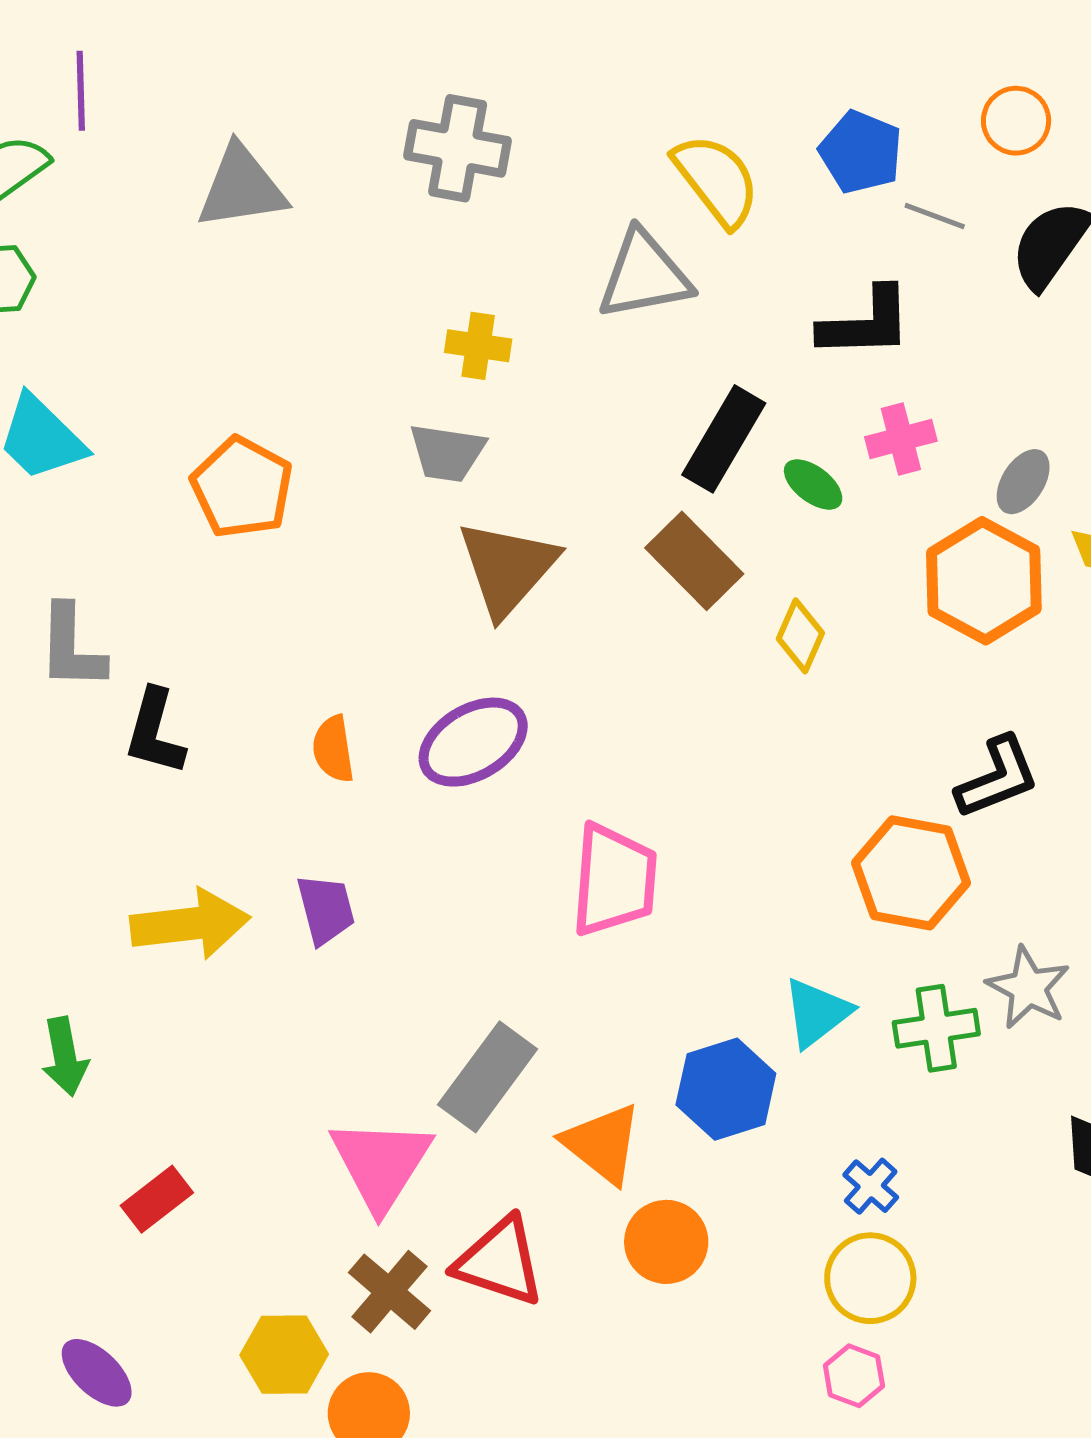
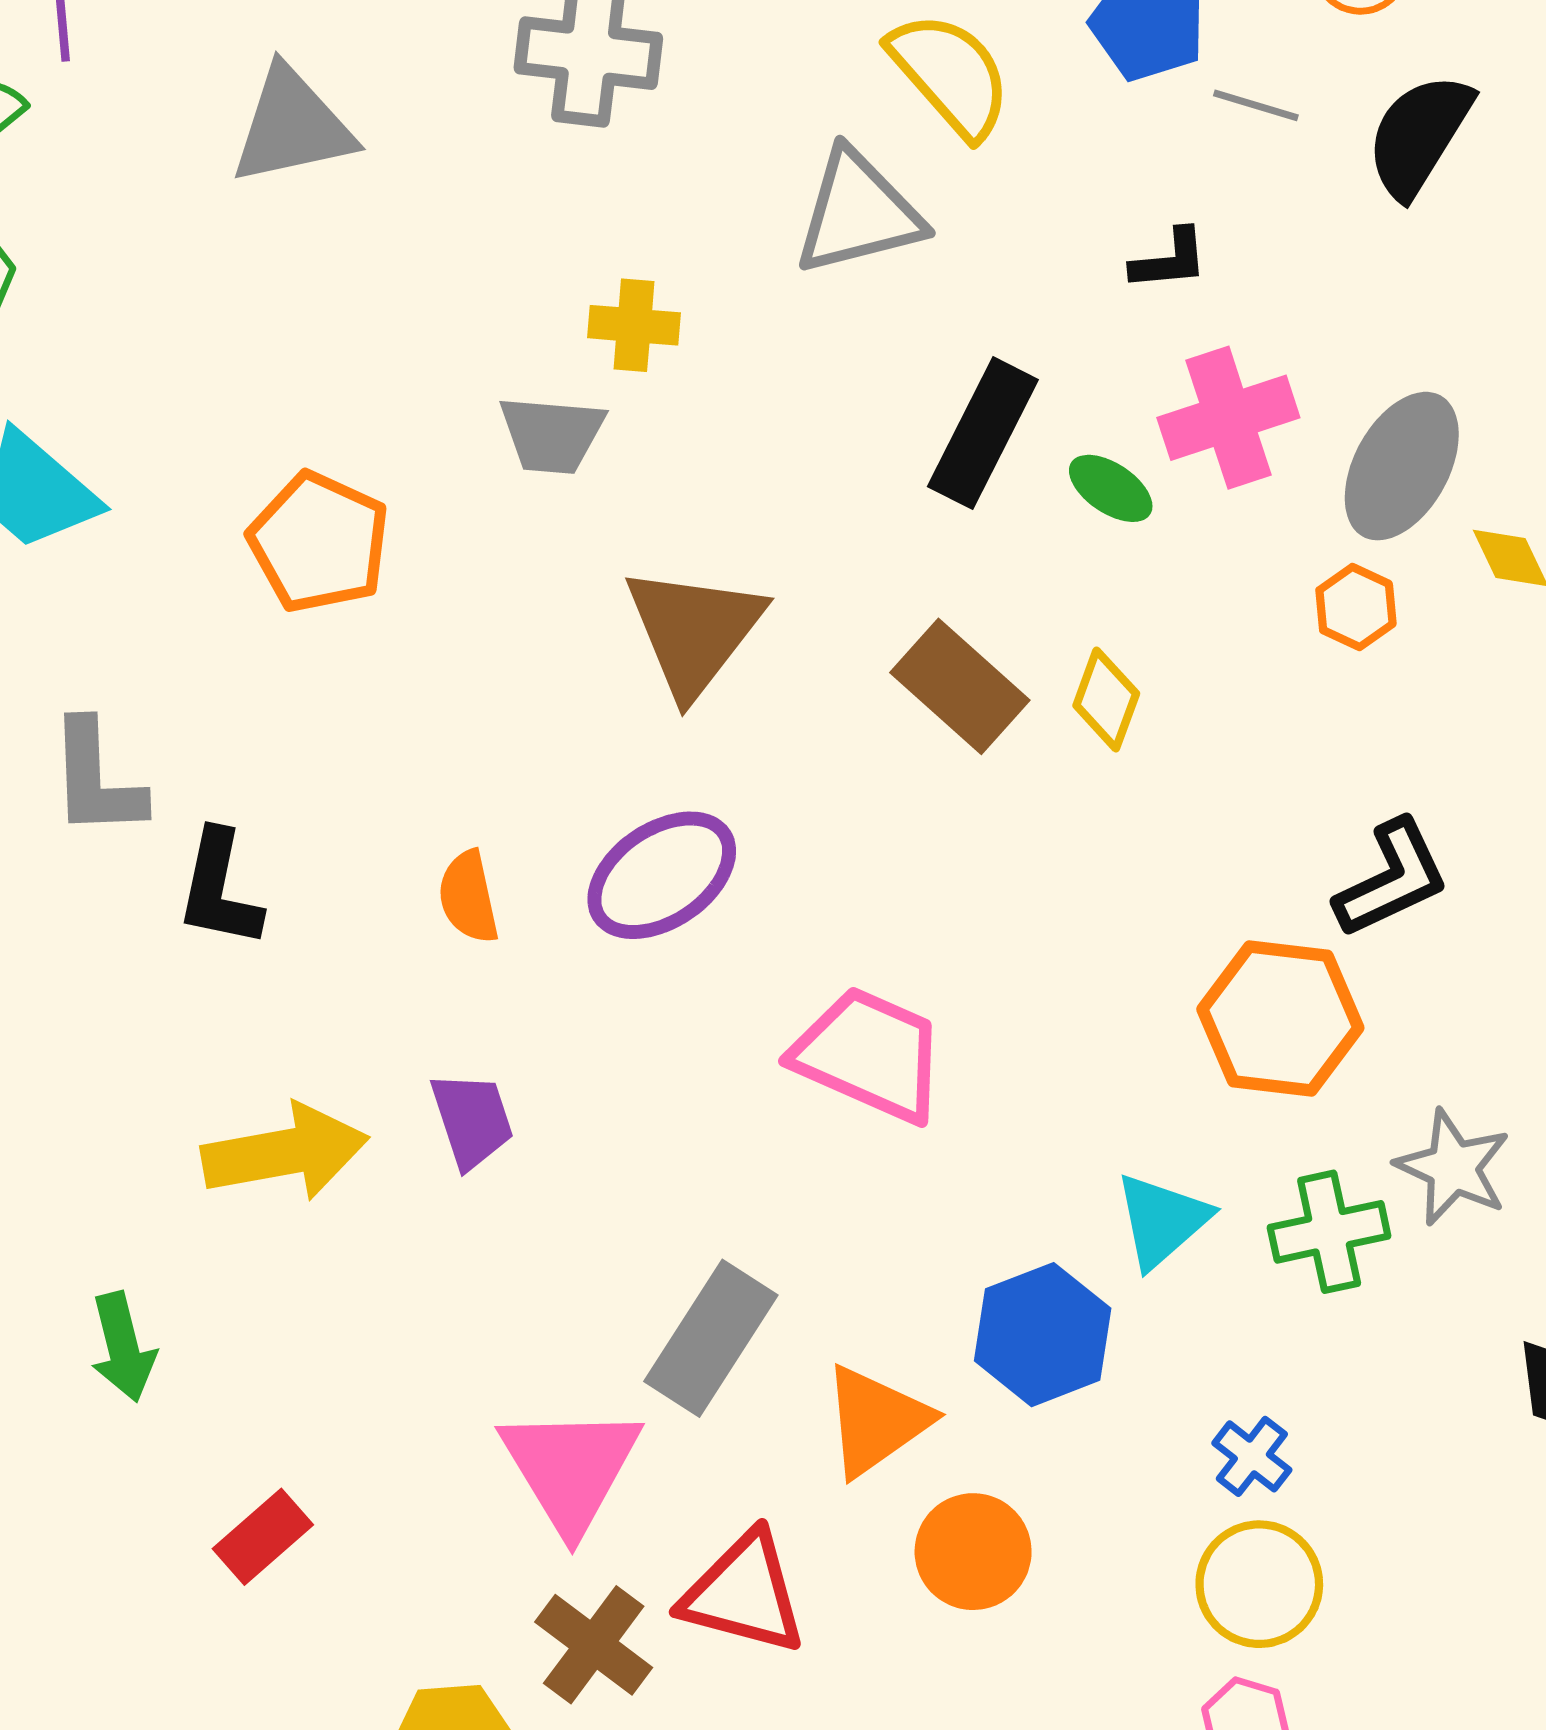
black L-shape: (866, 323) -> (1169, 260), size x0.6
pink cross: (901, 439) -> (1228, 418), size x1.4
gray trapezoid: (447, 453) -> (552, 435), moved
gray ellipse: (1023, 482) -> (1402, 466), size x1.6
brown rectangle: (694, 561) -> (960, 686), moved
orange hexagon: (984, 581) -> (1356, 607), size x0.5
pink trapezoid: (614, 880) -> (869, 1055), turned -67
orange triangle: (602, 1144) -> (876, 1421), turned 50

